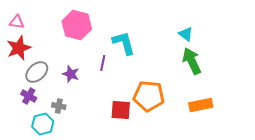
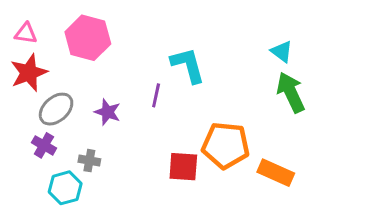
pink hexagon: (77, 25) -> (88, 38), moved
orange rectangle: (201, 105) -> (276, 173), moved, turned 35

